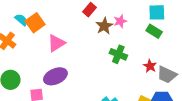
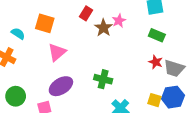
orange square: (35, 23) -> (45, 23), moved, turned -30
green rectangle: (154, 31) -> (157, 35), moved
green cross: (118, 54) -> (103, 79), moved

